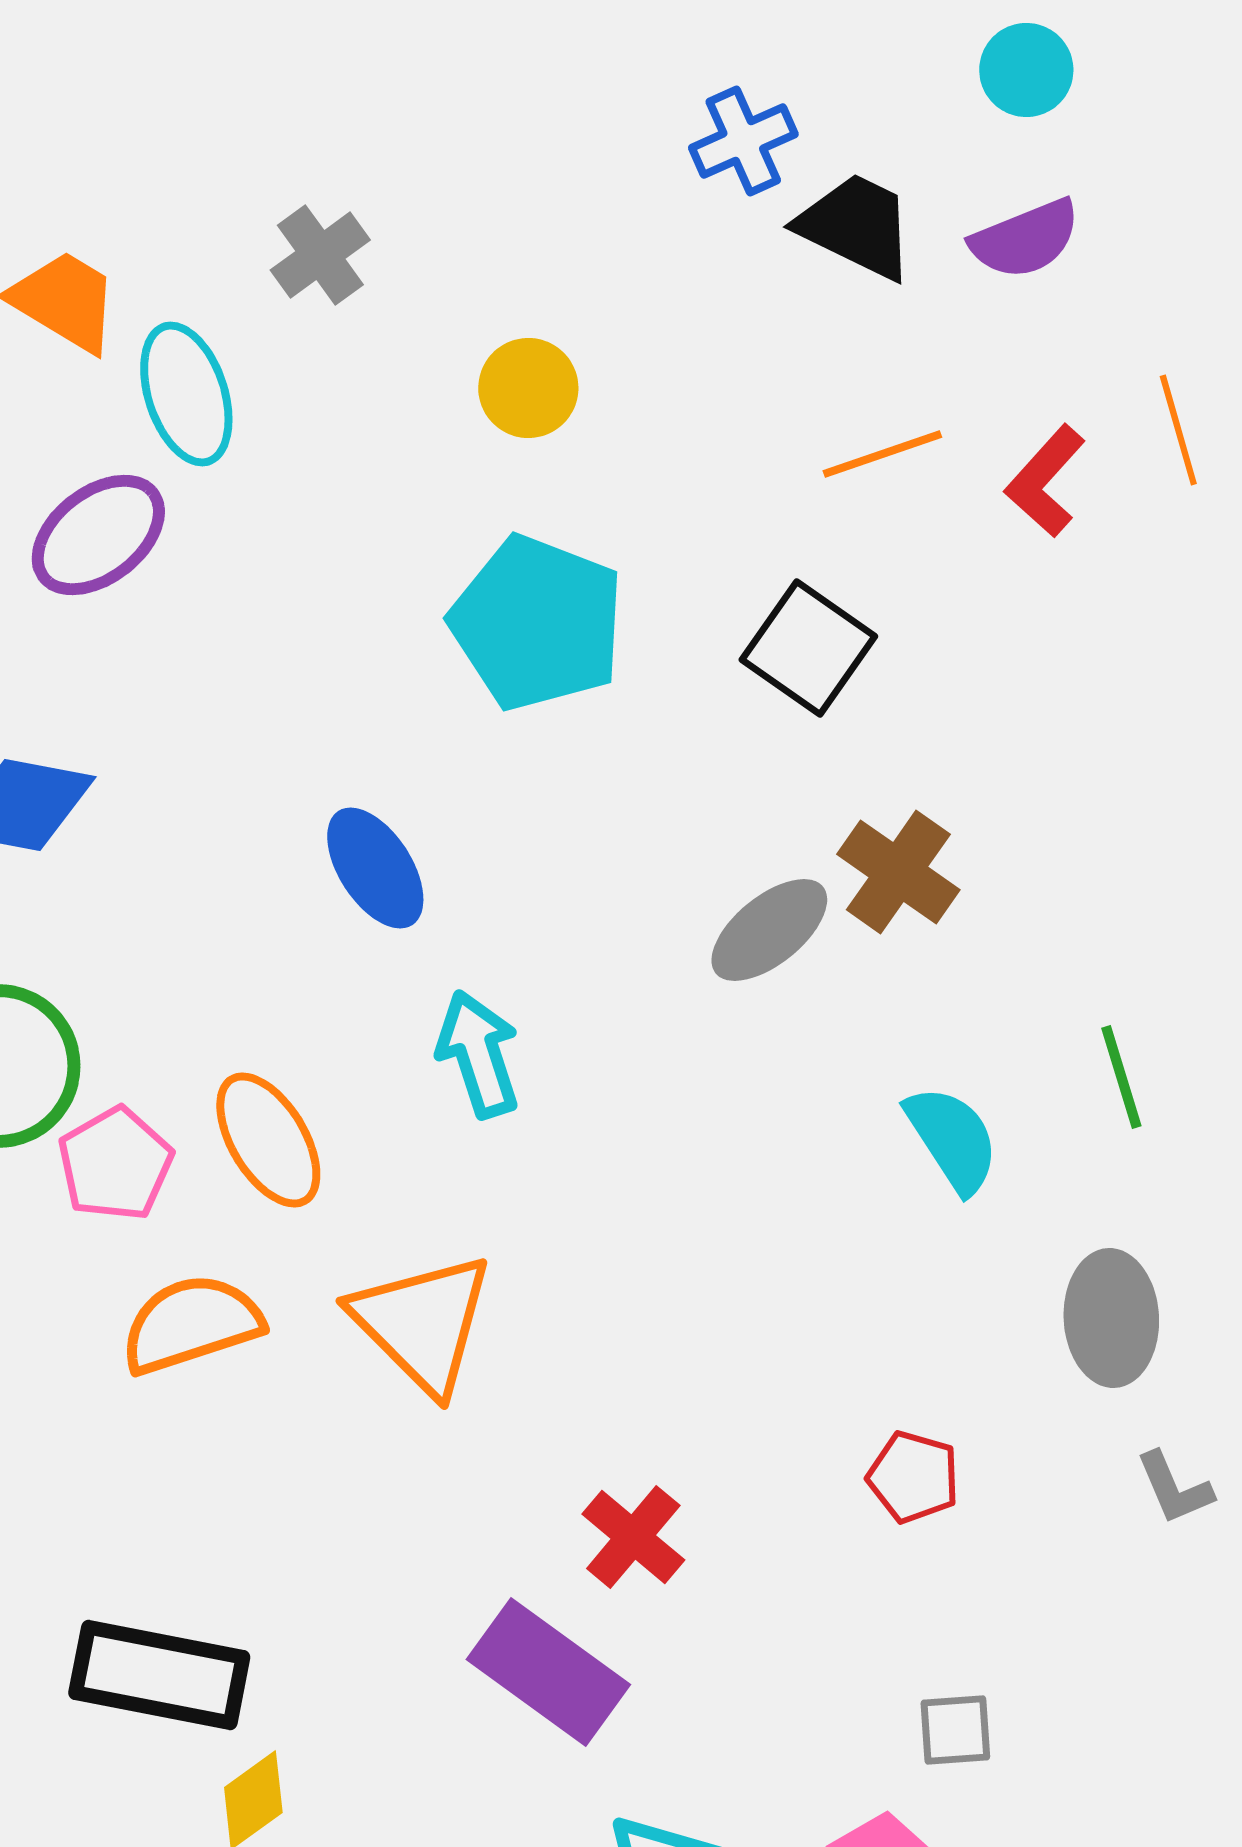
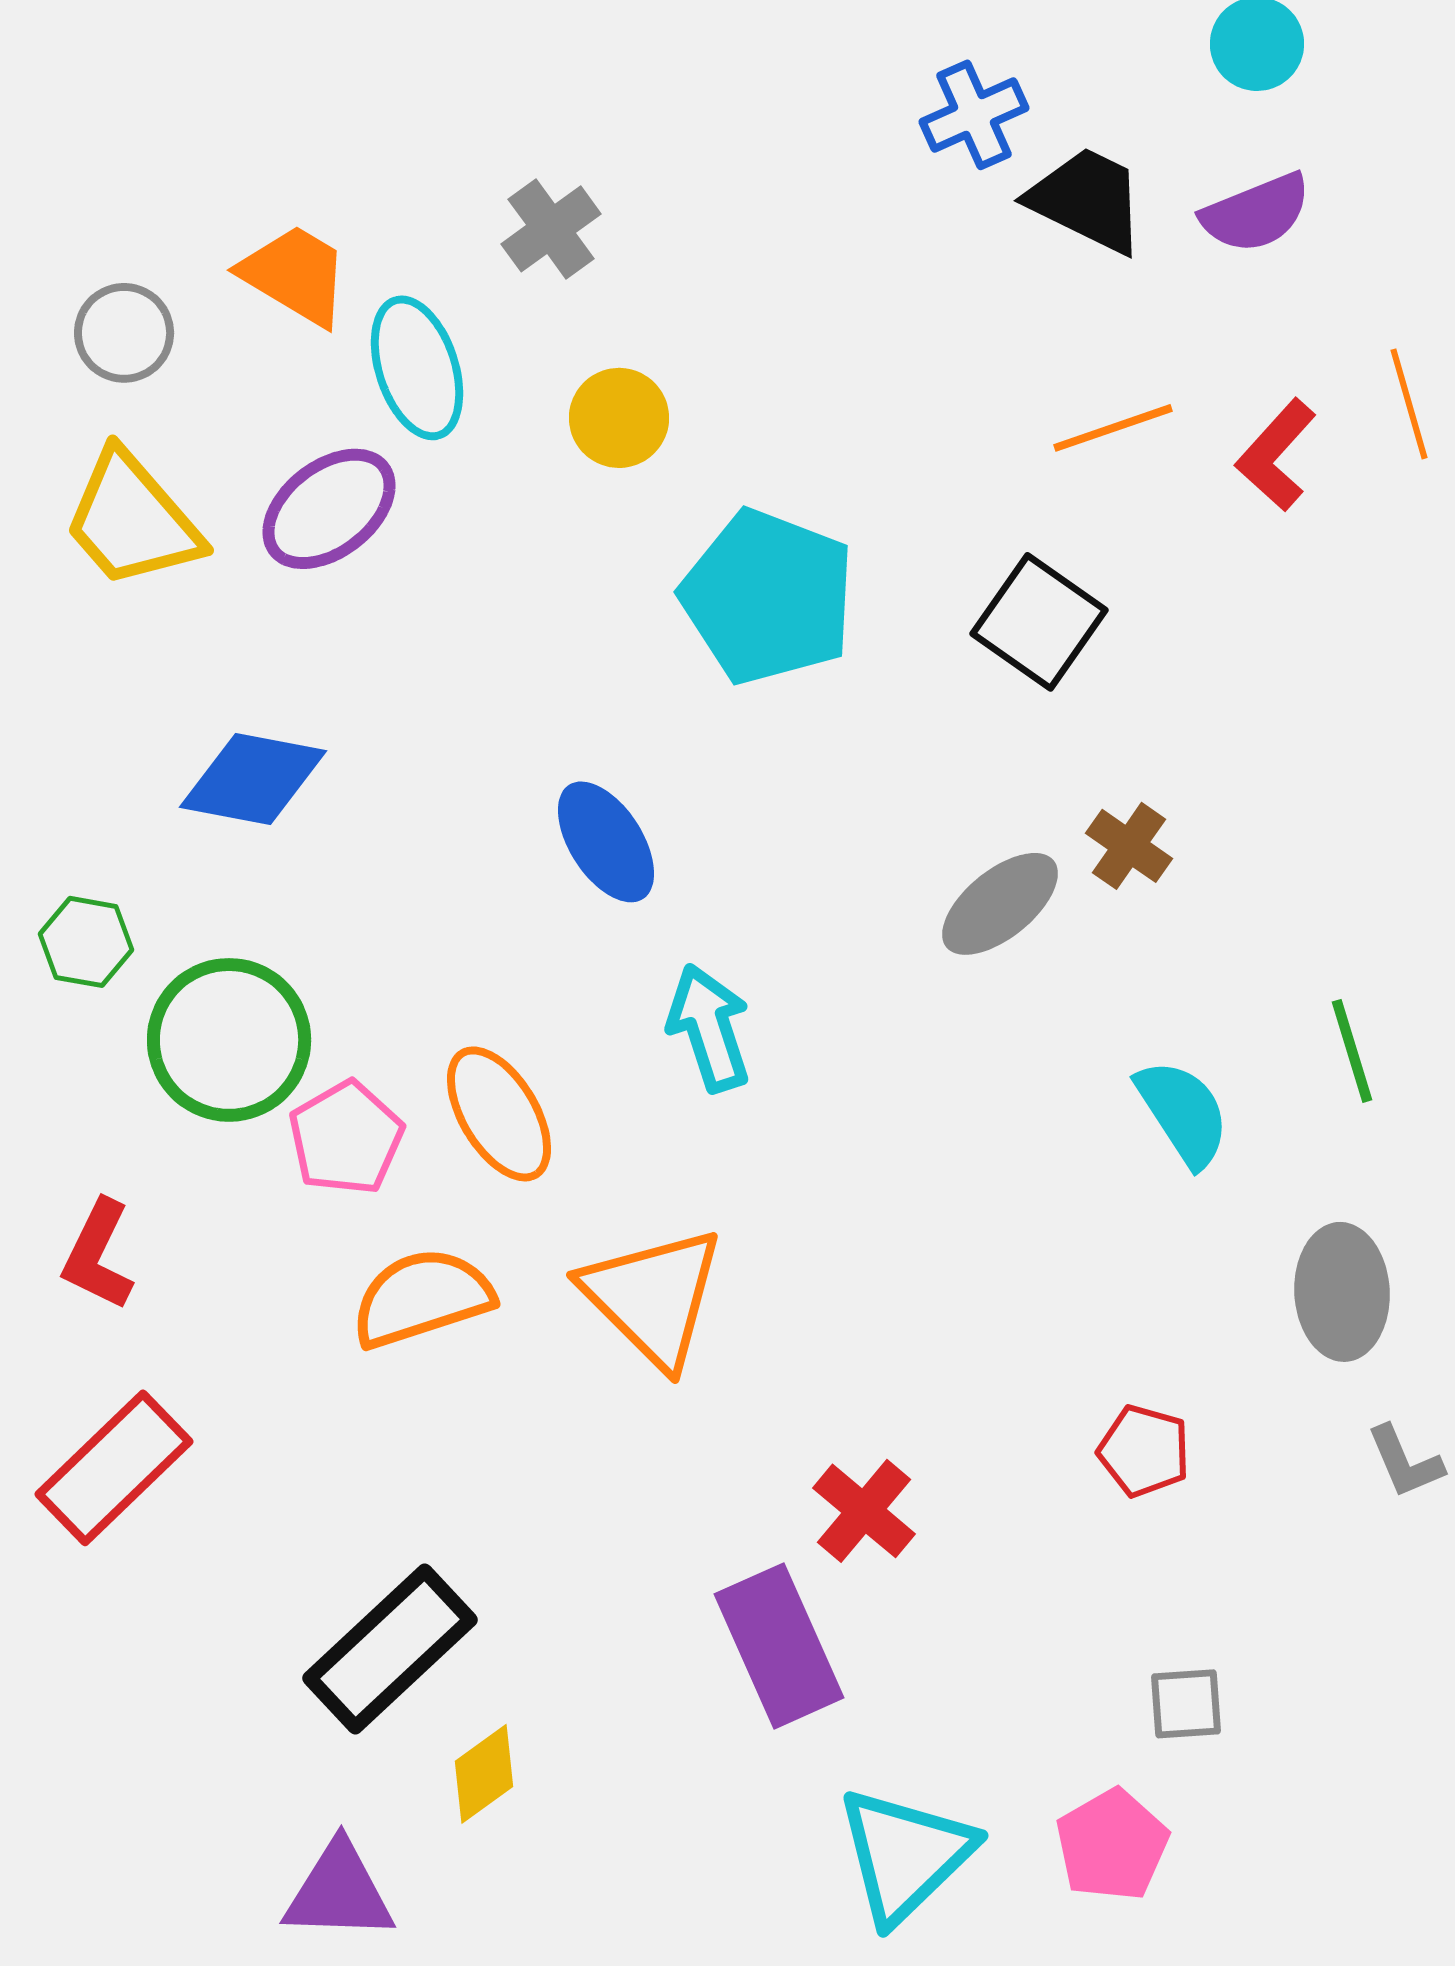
yellow circle: (528, 388) -> (619, 418), moved
brown cross: (898, 872) -> (1129, 846), size x0.7
purple rectangle: (548, 1672) -> (779, 1646), turned 30
black rectangle: (159, 1675) -> (390, 1649), turned -54

